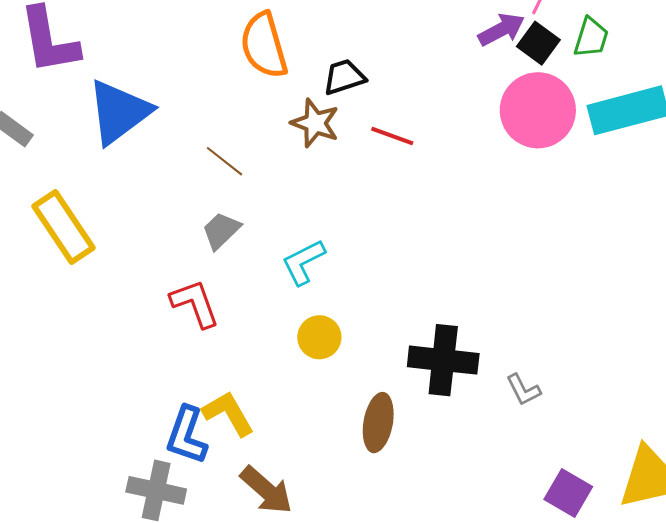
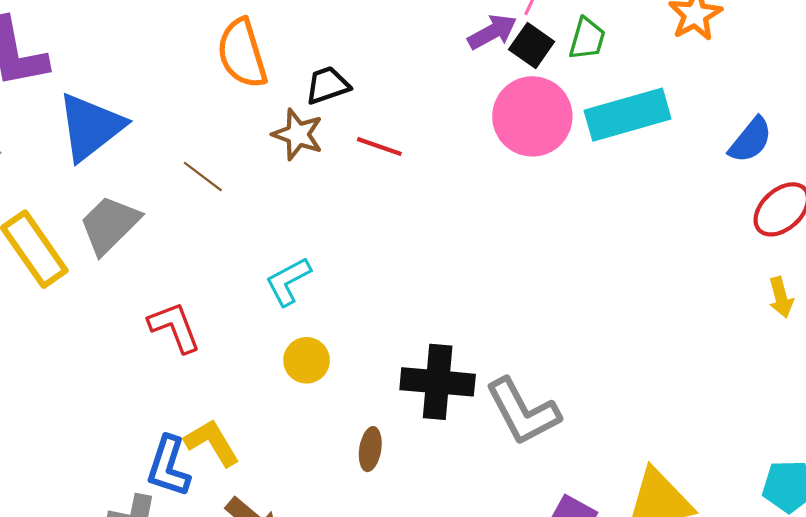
gray trapezoid: (221, 231) -> (110, 225), moved, size x1.5
gray L-shape: (523, 390) -> (523, 412), size x2.0
brown ellipse: (378, 423) -> (370, 449), size x0.7

